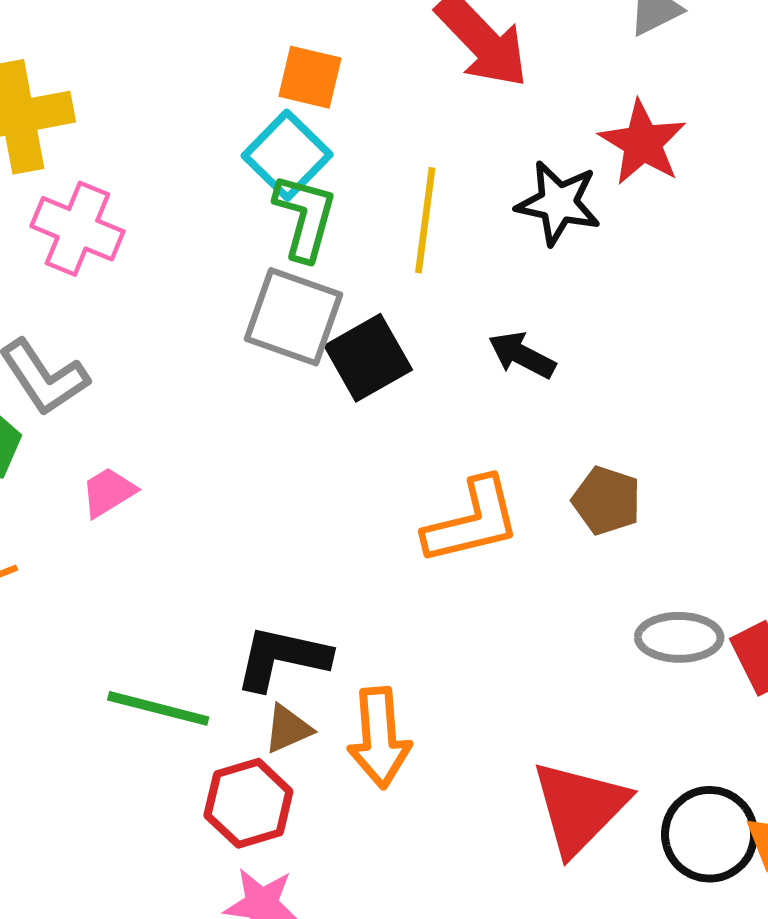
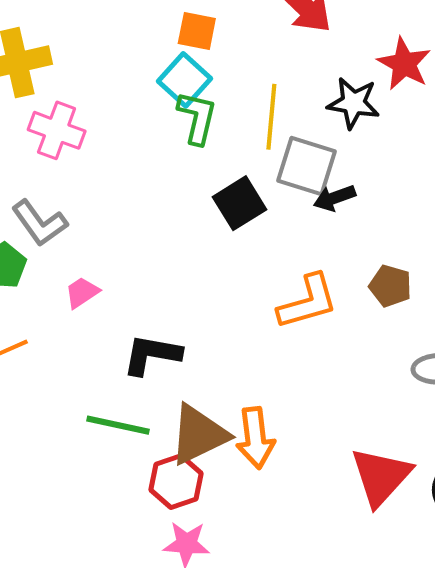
gray square: (294, 317) -> (307, 166), moved
black arrow: (522, 355) -> (335, 198), turned -45
black L-shape: (282, 658) -> (152, 355), moved
brown triangle: (288, 729) -> (199, 435), size x2.0

